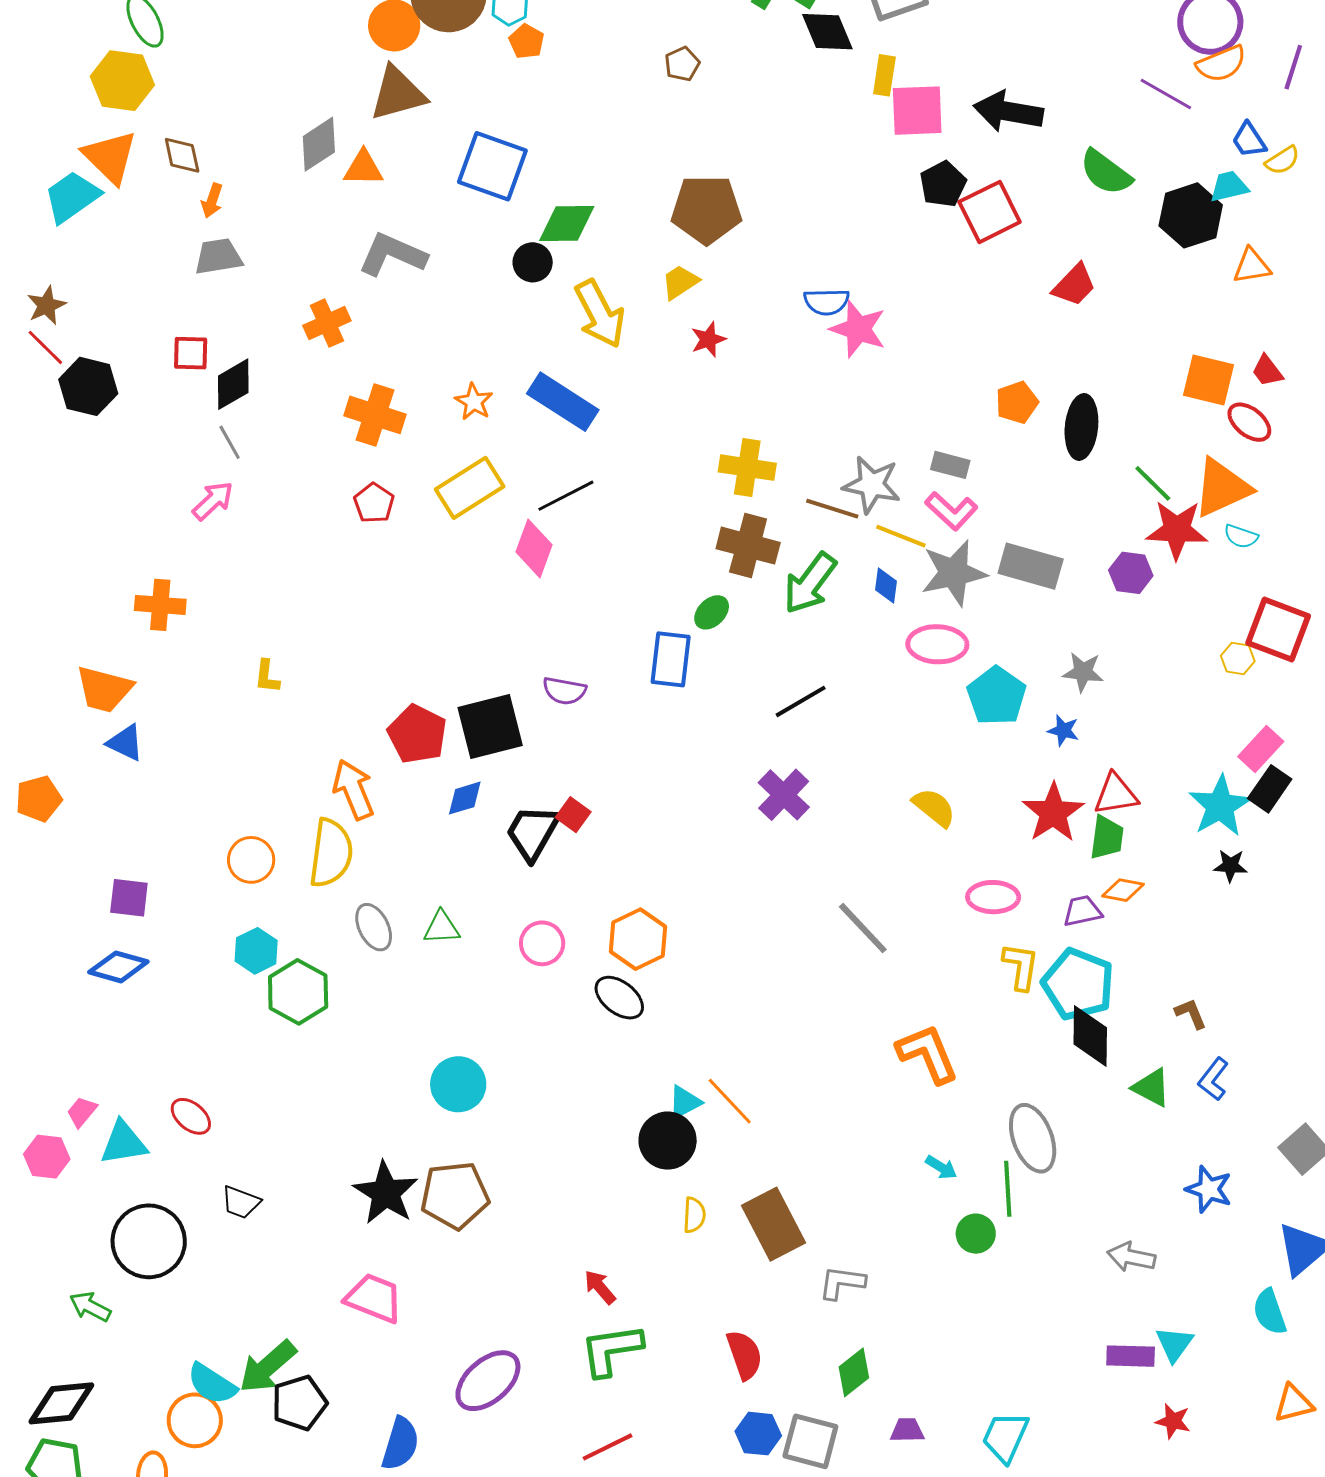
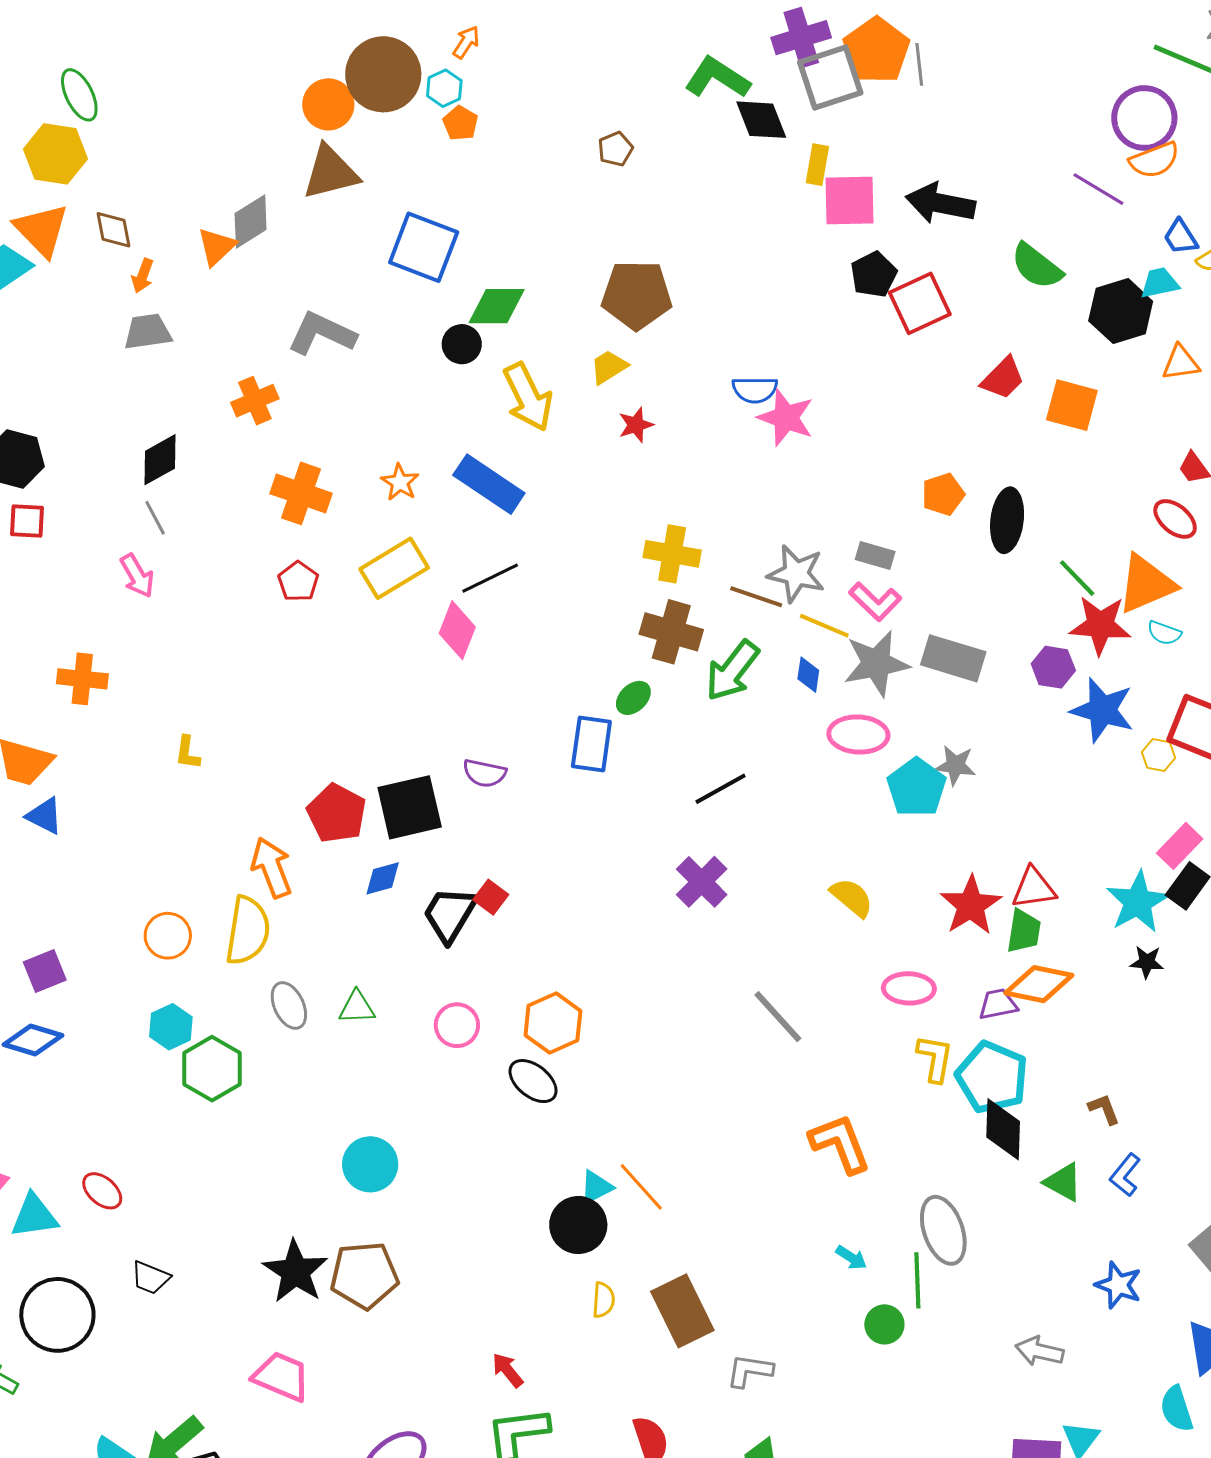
orange triangle: (363, 168) -> (217, 247), moved, turned -45
red square: (191, 353) -> (27, 521), moved
orange square: (1208, 380) -> (1072, 405), moved
pink arrow: (213, 501) -> (137, 576), turned 102
gray star: (1083, 672) -> (955, 765), moved
blue star: (1063, 730) -> (1102, 710), moved, size x2.0
orange diamond: (1123, 890) -> (1039, 984), size x1.6
purple square: (129, 898) -> (45, 971), turned -30

